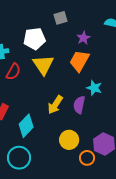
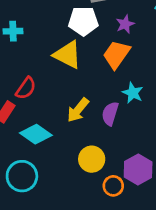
white pentagon: (34, 39) -> (83, 21), moved
yellow triangle: (43, 65) -> (68, 55), turned -35
red semicircle: (13, 72) -> (26, 88), moved
cyan diamond: (26, 126) -> (36, 134), turned 75

